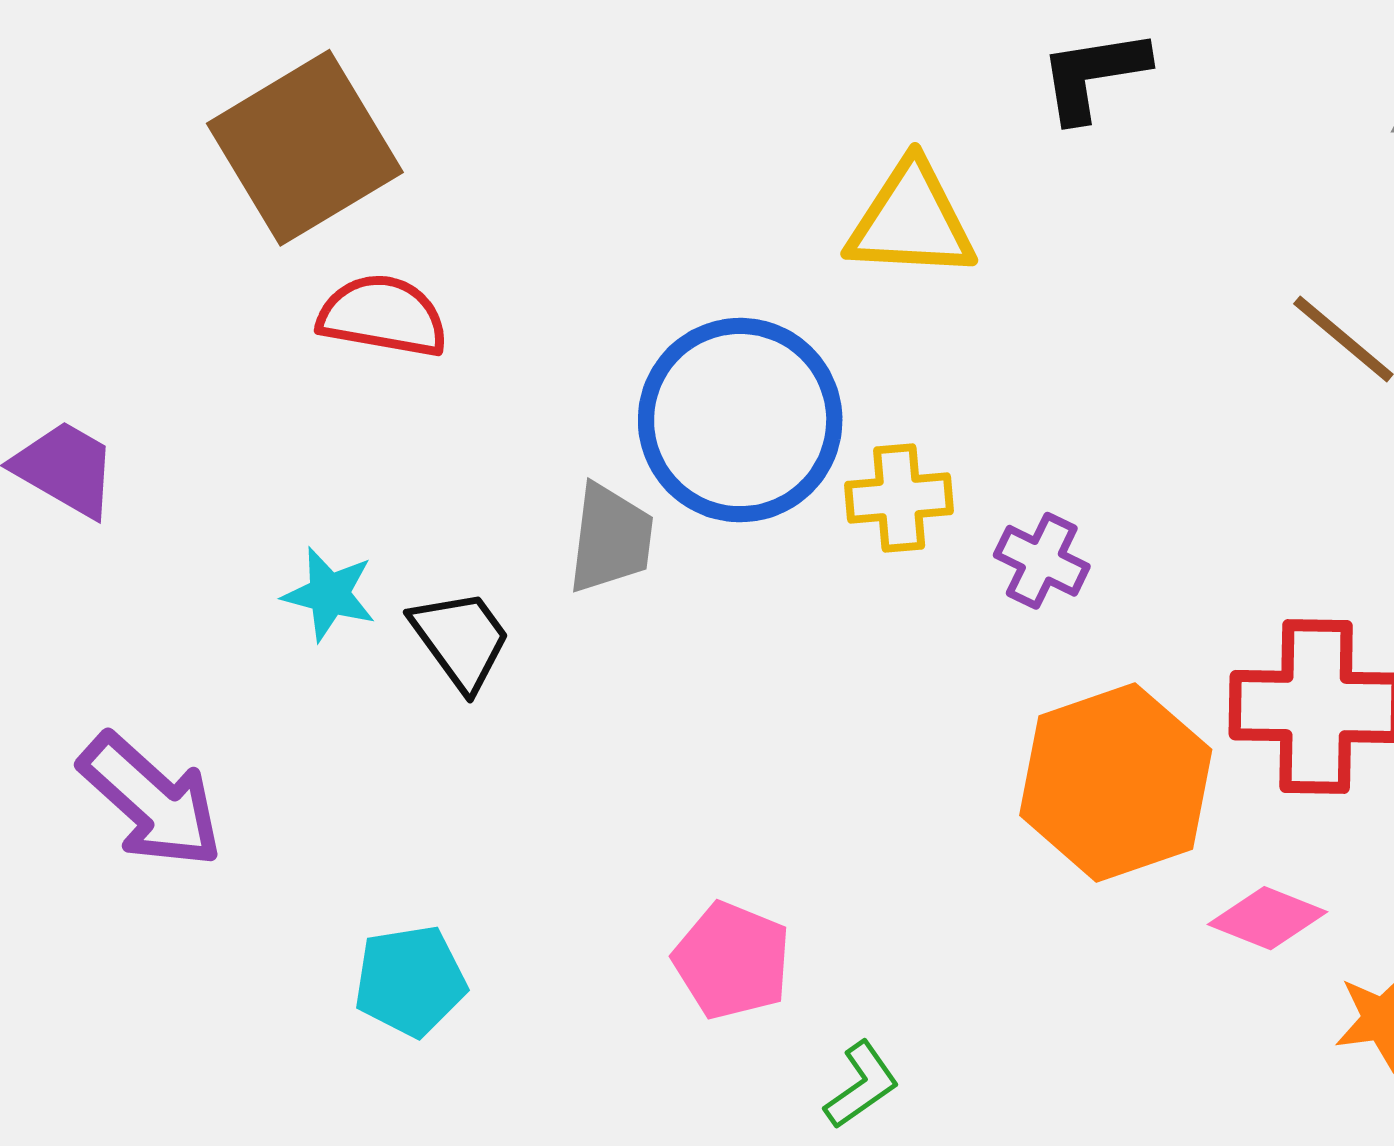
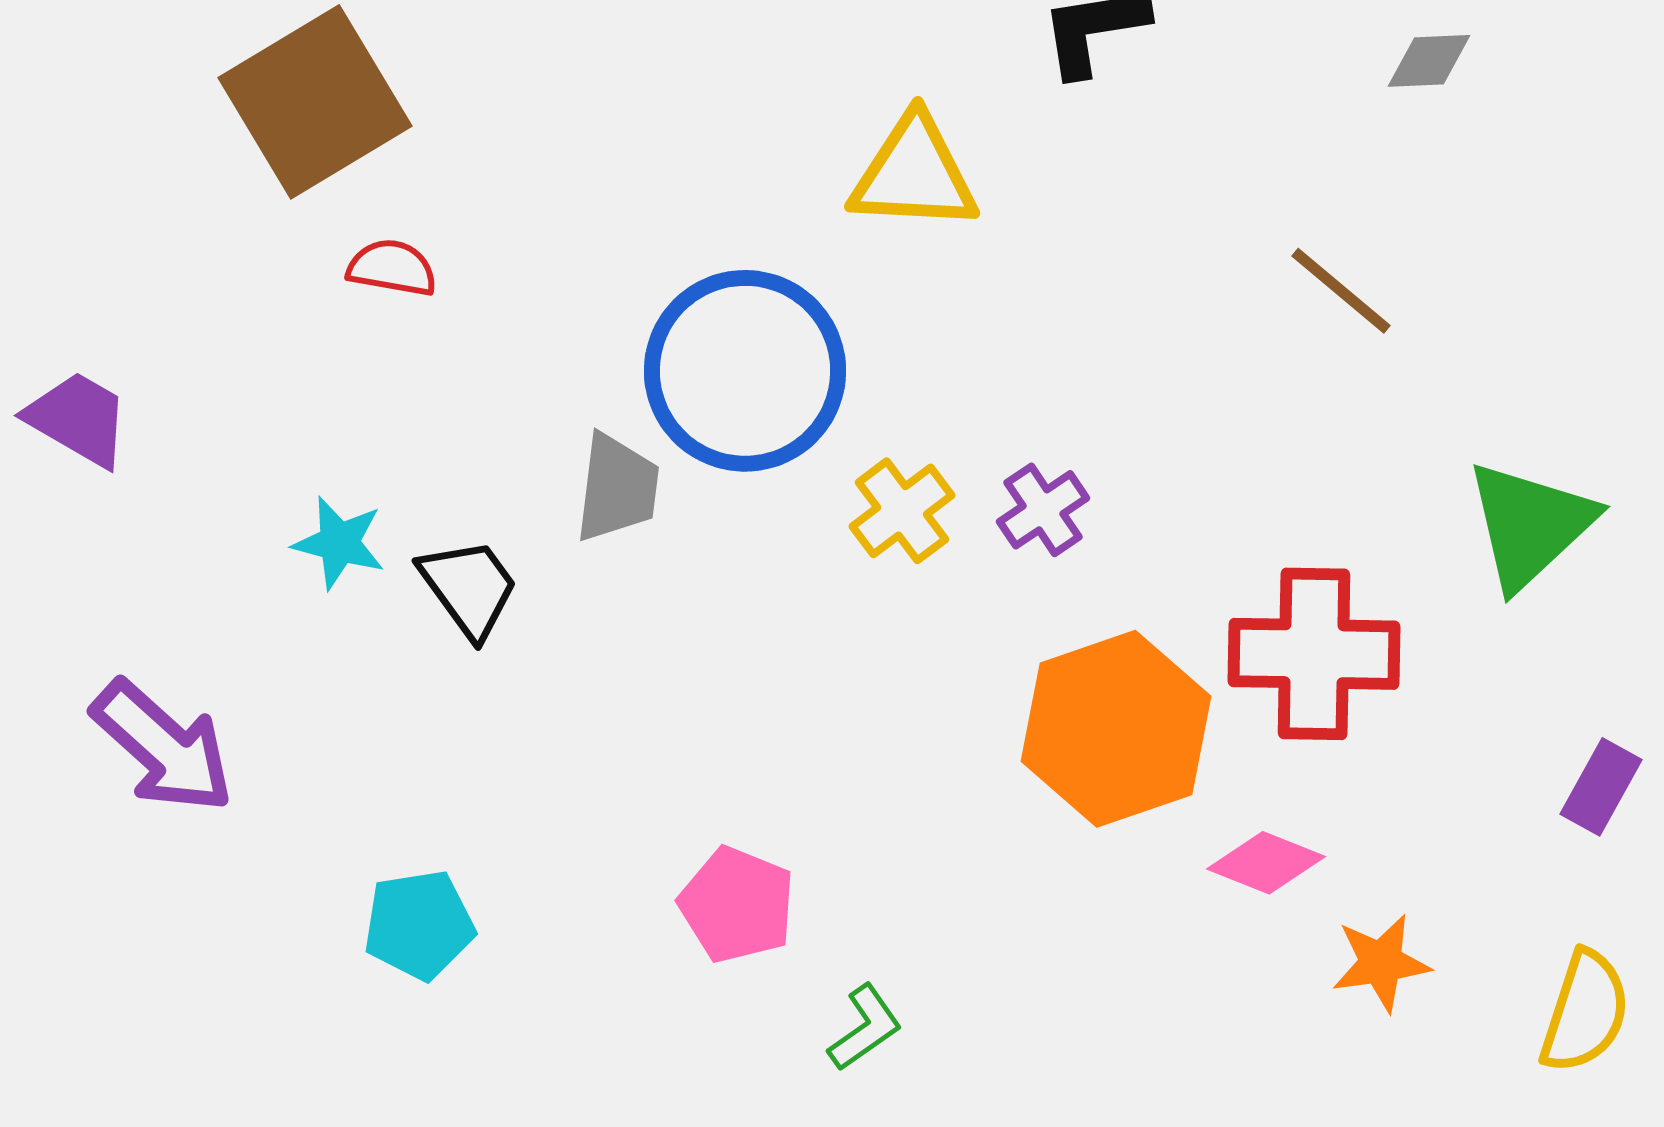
red semicircle: (383, 316) -> (392, 268), size x0.7
yellow cross: (899, 498) -> (902, 511), moved, turned -32
purple cross: (1042, 561) -> (1043, 510), turned 30

